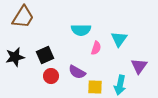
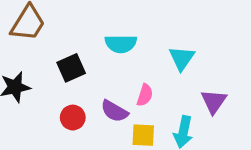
pink semicircle: (96, 48) -> (145, 95), moved
black square: (45, 55) -> (71, 68), moved

